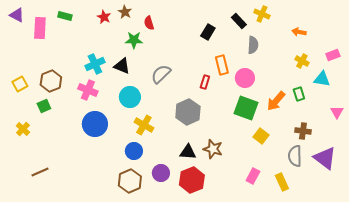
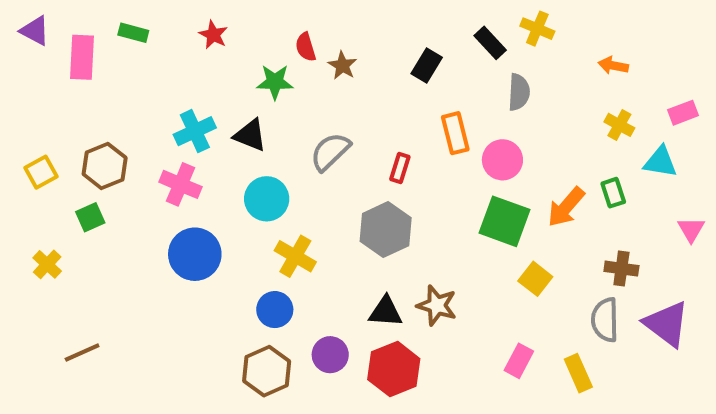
brown star: (125, 12) -> (342, 65), moved
red rectangle: (205, 82) -> (400, 168), moved

